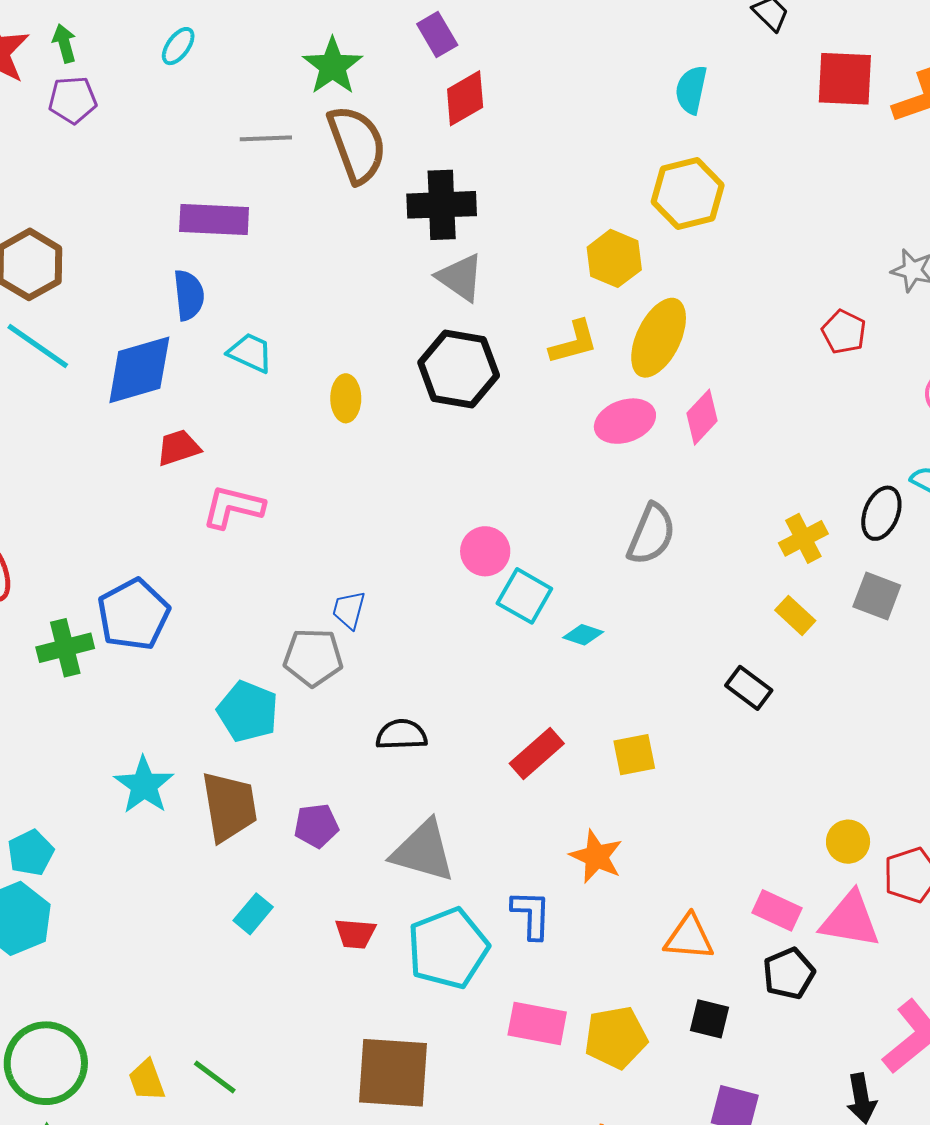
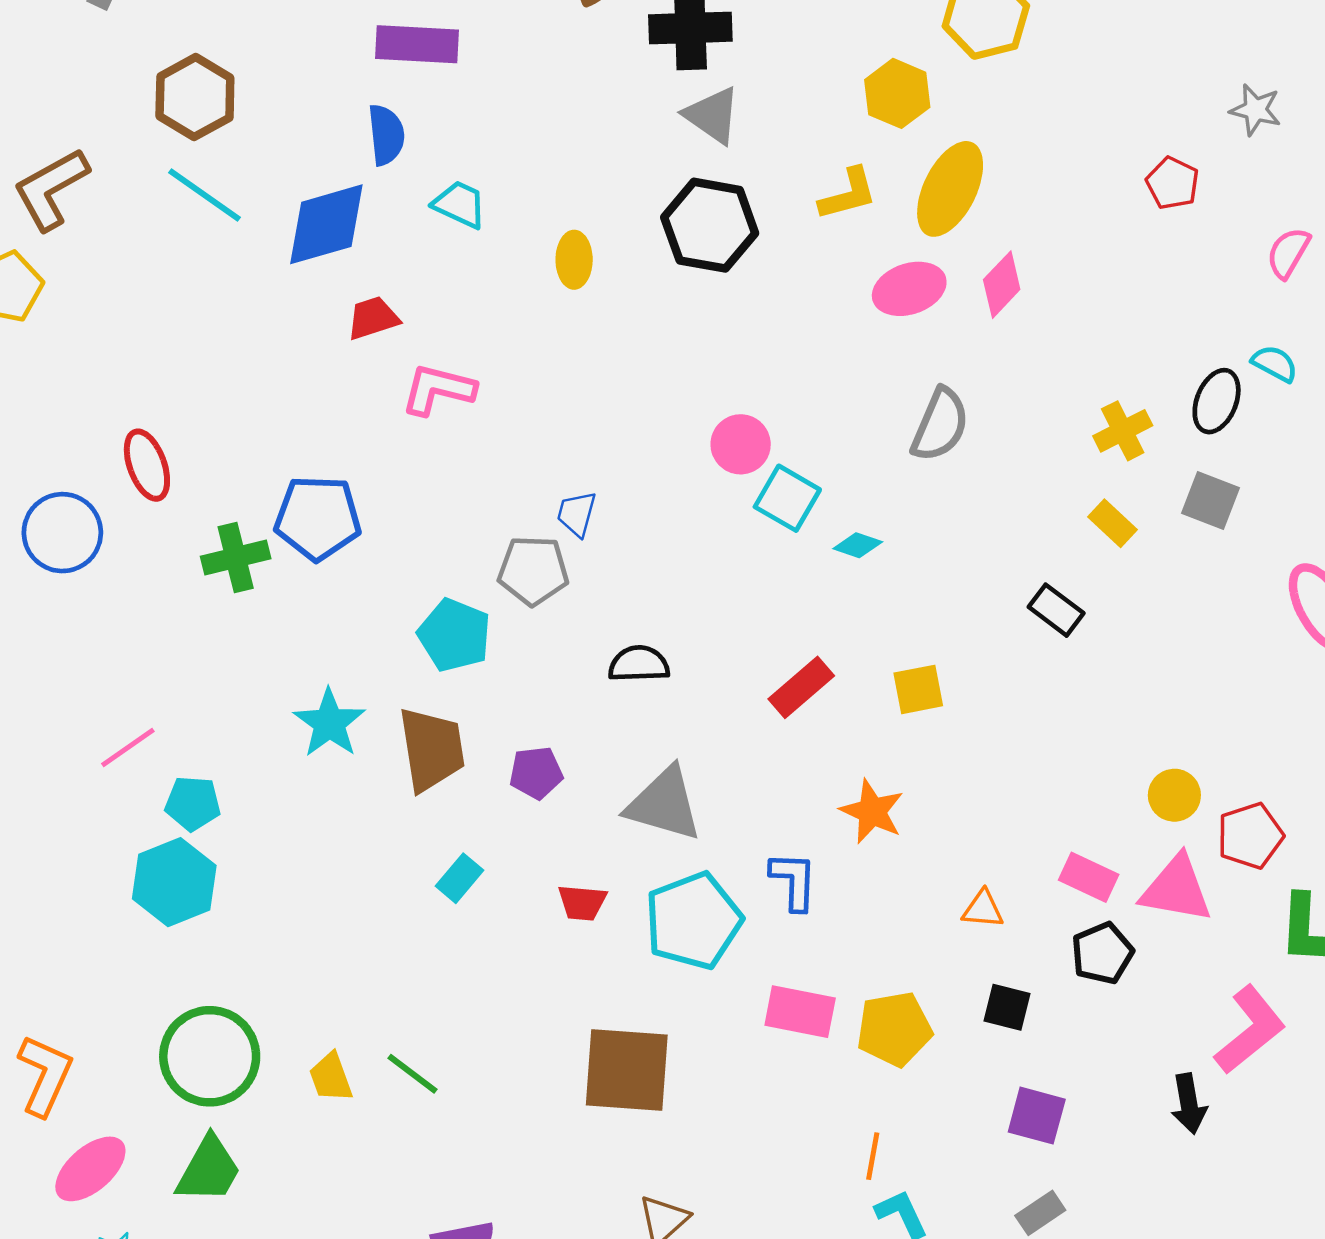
blue pentagon: (133, 614) -> (318, 518), turned 30
cyan pentagon: (31, 853) -> (193, 803), turned 30
orange triangle: (689, 937) -> (983, 909), size x0.7

